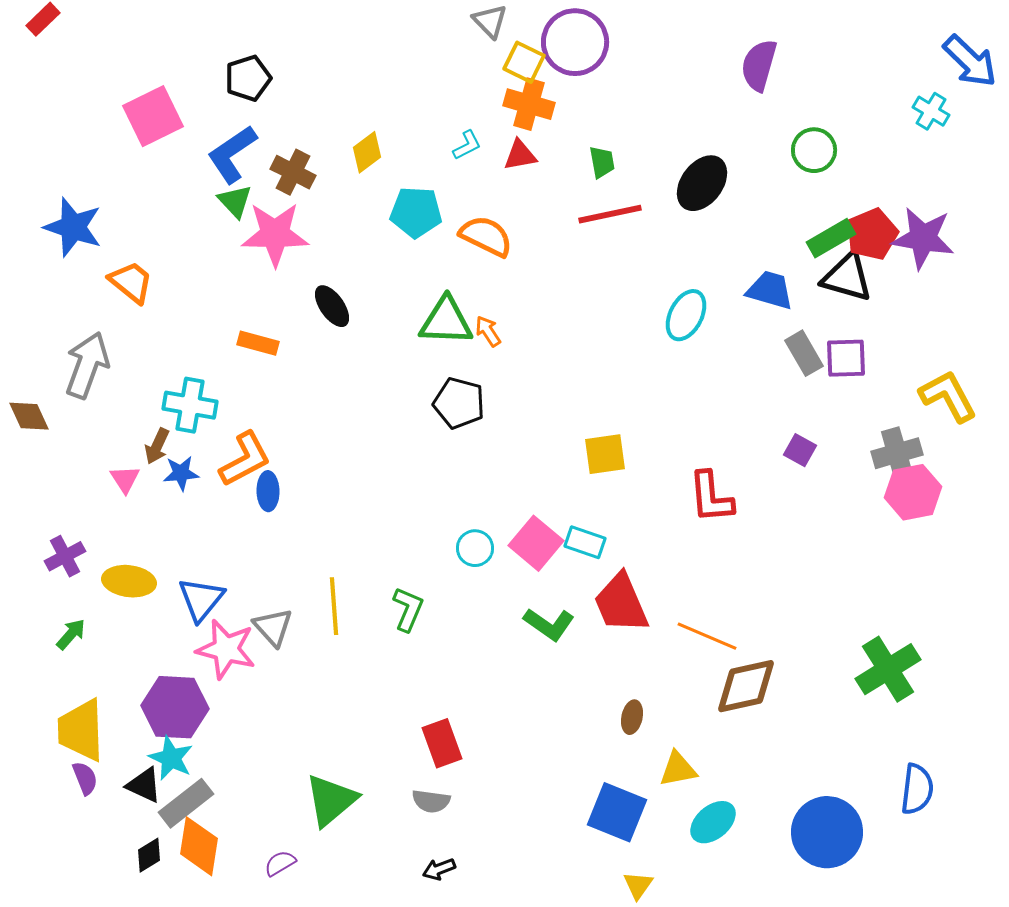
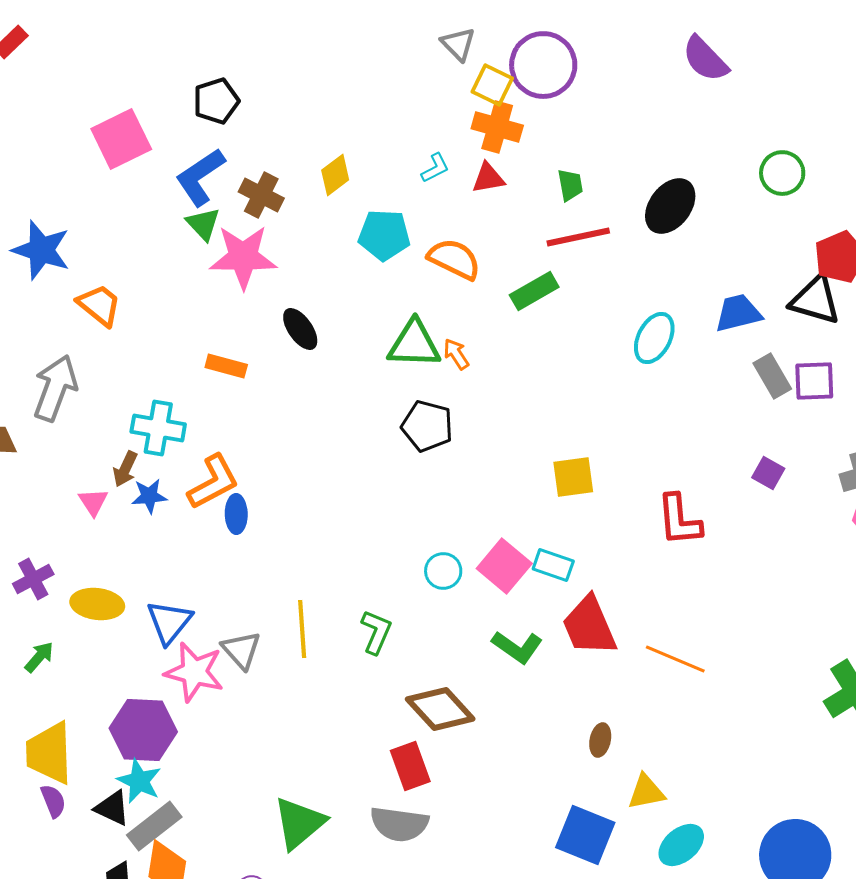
purple semicircle: (759, 65) -> (705, 59), moved, turned -60
green rectangle: (831, 238) -> (534, 291), moved
blue trapezoid: (770, 290) -> (738, 313), turned -30
brown diamond: (746, 686) -> (440, 709), moved, turned 60
gray semicircle: (431, 801) -> (399, 824), size x1.5

